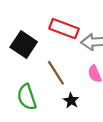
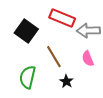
green semicircle: (27, 97) -> (28, 77), turned 30

